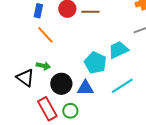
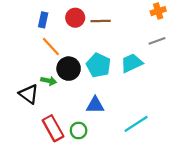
cyan pentagon: (95, 63) -> (98, 65), moved
black circle: (61, 84) -> (69, 69), moved
cyan line: (122, 86) -> (136, 124), moved

